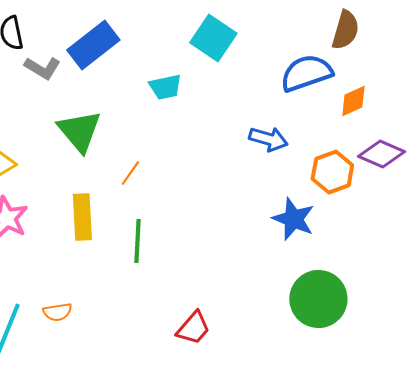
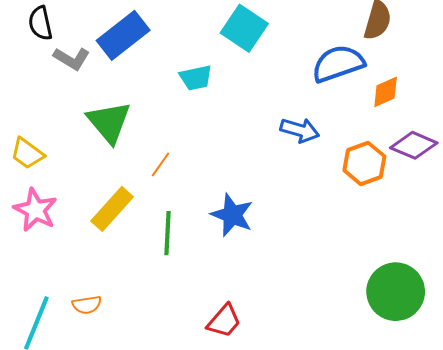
yellow rectangle: (82, 217) -> (112, 209), turned 45
blue star: (293, 219) -> (232, 215), moved
green circle: (318, 299) -> (396, 292), moved

